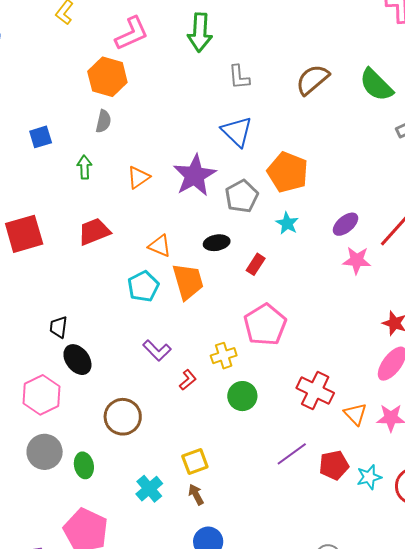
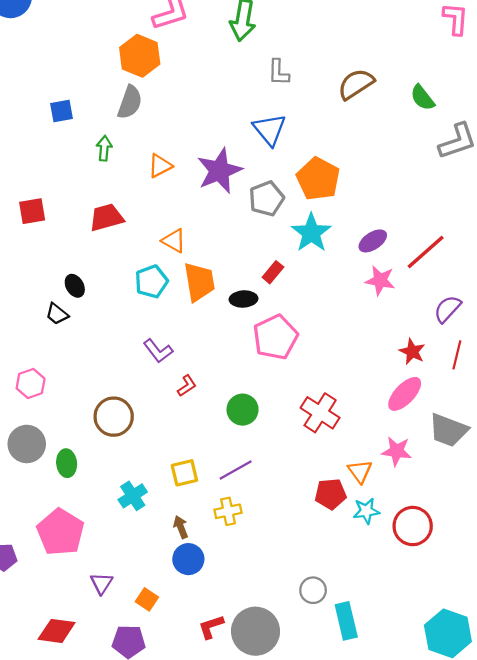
green semicircle: (376, 85) -> (422, 98), size x0.7
gray semicircle: (103, 121) -> (130, 102), size x1.4
cyan star: (287, 223) -> (311, 233), size x1.6
red square: (24, 234) -> (32, 211), size x0.7
black ellipse: (217, 243) -> (244, 299), moved
black trapezoid: (59, 327) -> (57, 314), turned -65
yellow cross: (224, 356) -> (228, 511), moved
black ellipse: (77, 360) -> (75, 286), moved, size x0.7
pink hexagon: (41, 395) -> (31, 383), size x0.7
orange triangle: (355, 414) -> (360, 471), moved
purple line: (292, 454) -> (236, 470), moved
brown arrow: (196, 495) -> (181, 527), moved

